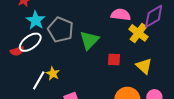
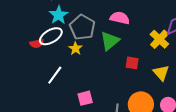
pink semicircle: (121, 15) -> (120, 18), moved
yellow star: (53, 74) -> (75, 49), moved

